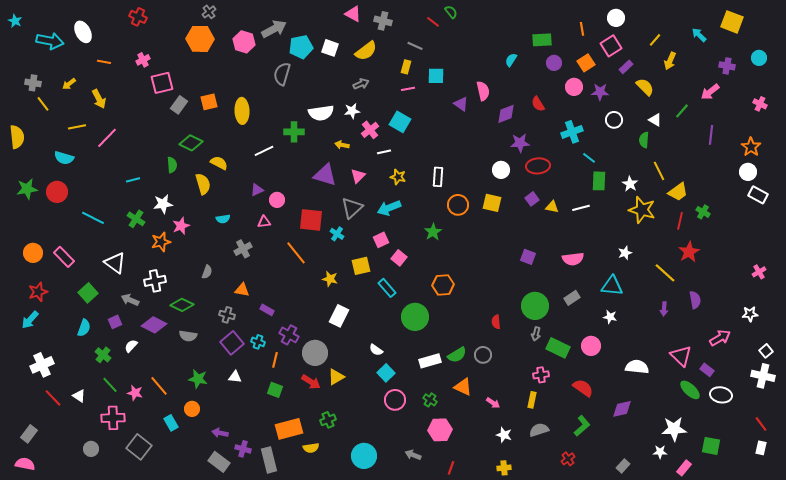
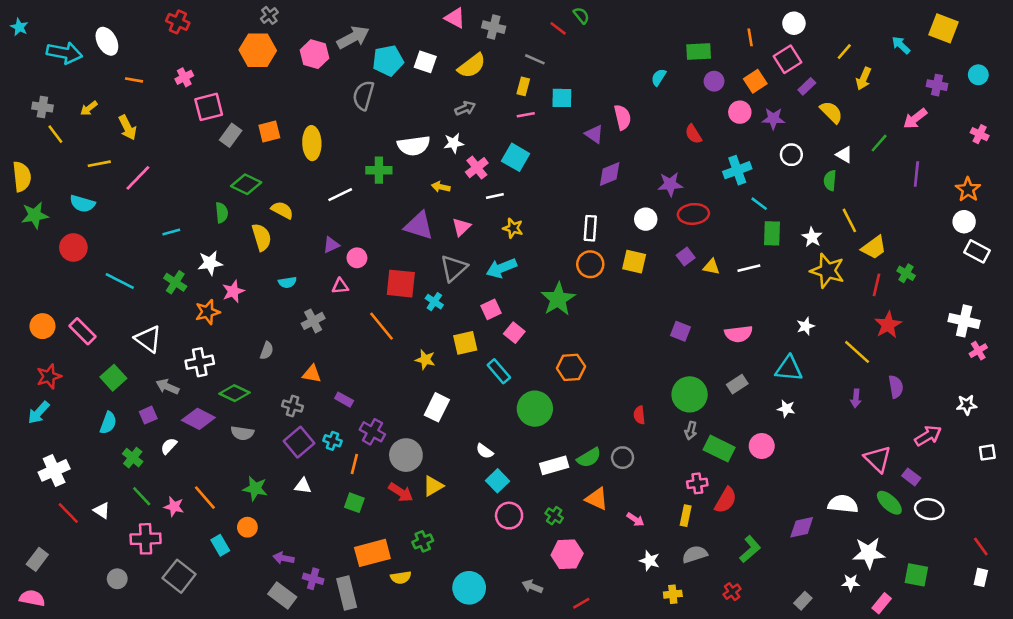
purple diamond: (506, 114) -> (610, 174), moved
white rectangle: (438, 177) -> (590, 228), moved
green star: (27, 189) -> (35, 215), moved
green star: (433, 232) -> (558, 299), size x1.5
white square: (766, 351) -> (987, 452), turned 32
white semicircle: (637, 367) -> (843, 504), moved
white cross: (763, 376) -> (964, 321), moved
red semicircle: (583, 388) -> (726, 500), moved, turned 85
red line: (451, 468) -> (581, 603), turned 40
yellow cross: (504, 468) -> (673, 594), moved

